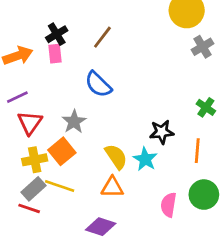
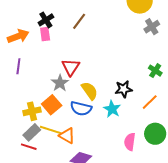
blue semicircle: (98, 84) -> (81, 108), moved, turned -30
purple line: (17, 97) -> (18, 66), turned -56
red triangle: (30, 123) -> (71, 67), moved
orange line: (197, 151) -> (150, 102), turned 42
yellow semicircle: (116, 157) -> (90, 91), moved
orange triangle: (112, 187) -> (67, 136), moved, turned 30

